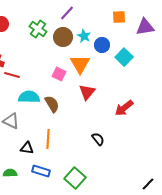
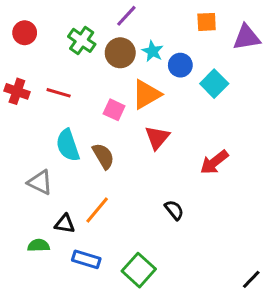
orange triangle: (80, 64) -> (146, 94), turned 30
red line: (12, 75) -> (59, 93), moved
cyan semicircle: (29, 97) -> (68, 145), turned -110
orange line: (48, 139) -> (97, 210), turned 36
green semicircle: (10, 173) -> (39, 245), moved

